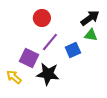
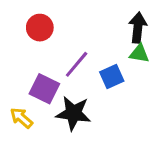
red circle: (42, 18) -> (40, 28), moved
black arrow: (90, 18) -> (138, 28), turned -48

